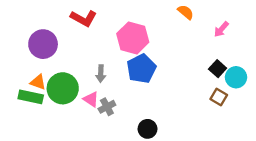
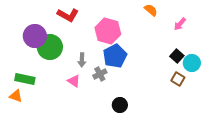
orange triangle: (38, 82) -> (16, 96), moved
green circle: (63, 88) -> (50, 47), moved
gray cross: (107, 107) -> (100, 74), moved

